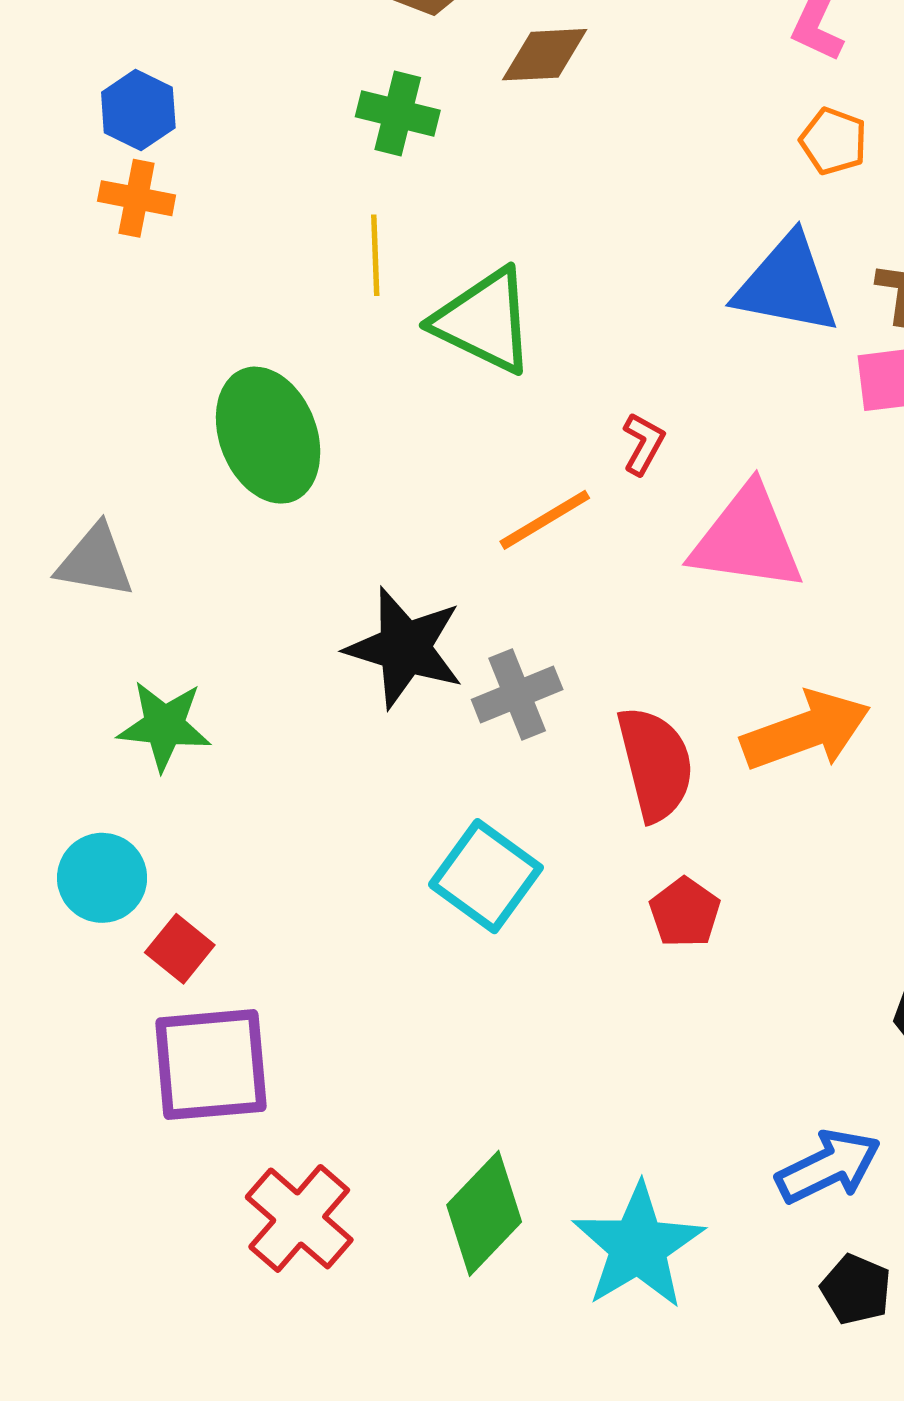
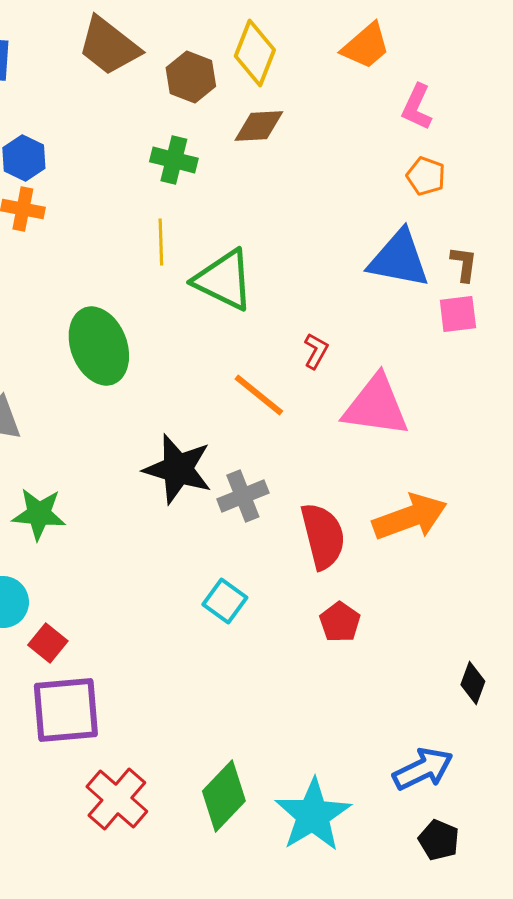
orange line: (545, 520) -> (259, 395), turned 70
cyan square: (486, 876) -> (225, 601), size x0.7

